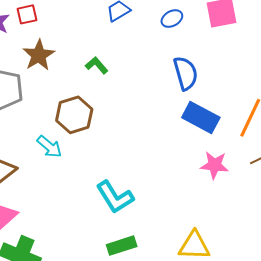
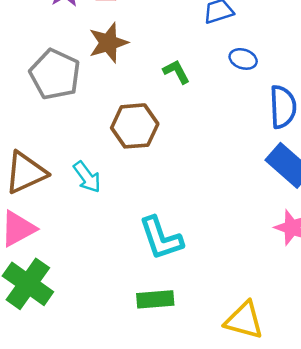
blue ellipse: (172, 19) -> (243, 59), moved, turned 35
cyan arrow: (49, 147) -> (87, 177), moved

